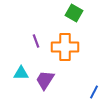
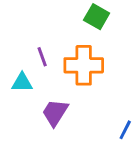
cyan triangle: (21, 73) -> (22, 83), moved

